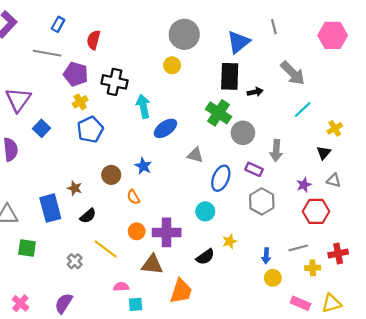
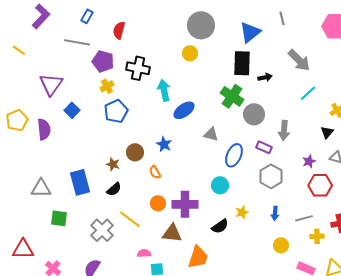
brown star: (75, 188) -> (113, 164), moved
blue arrow: (266, 256) -> (275, 213), moved
gray cross: (75, 261) -> (102, 230), size x1.6

